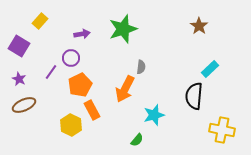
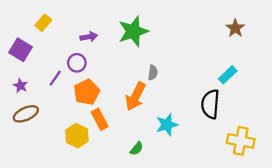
brown star: (199, 26) -> (235, 28), moved
green semicircle: (137, 140) -> (137, 149), moved

